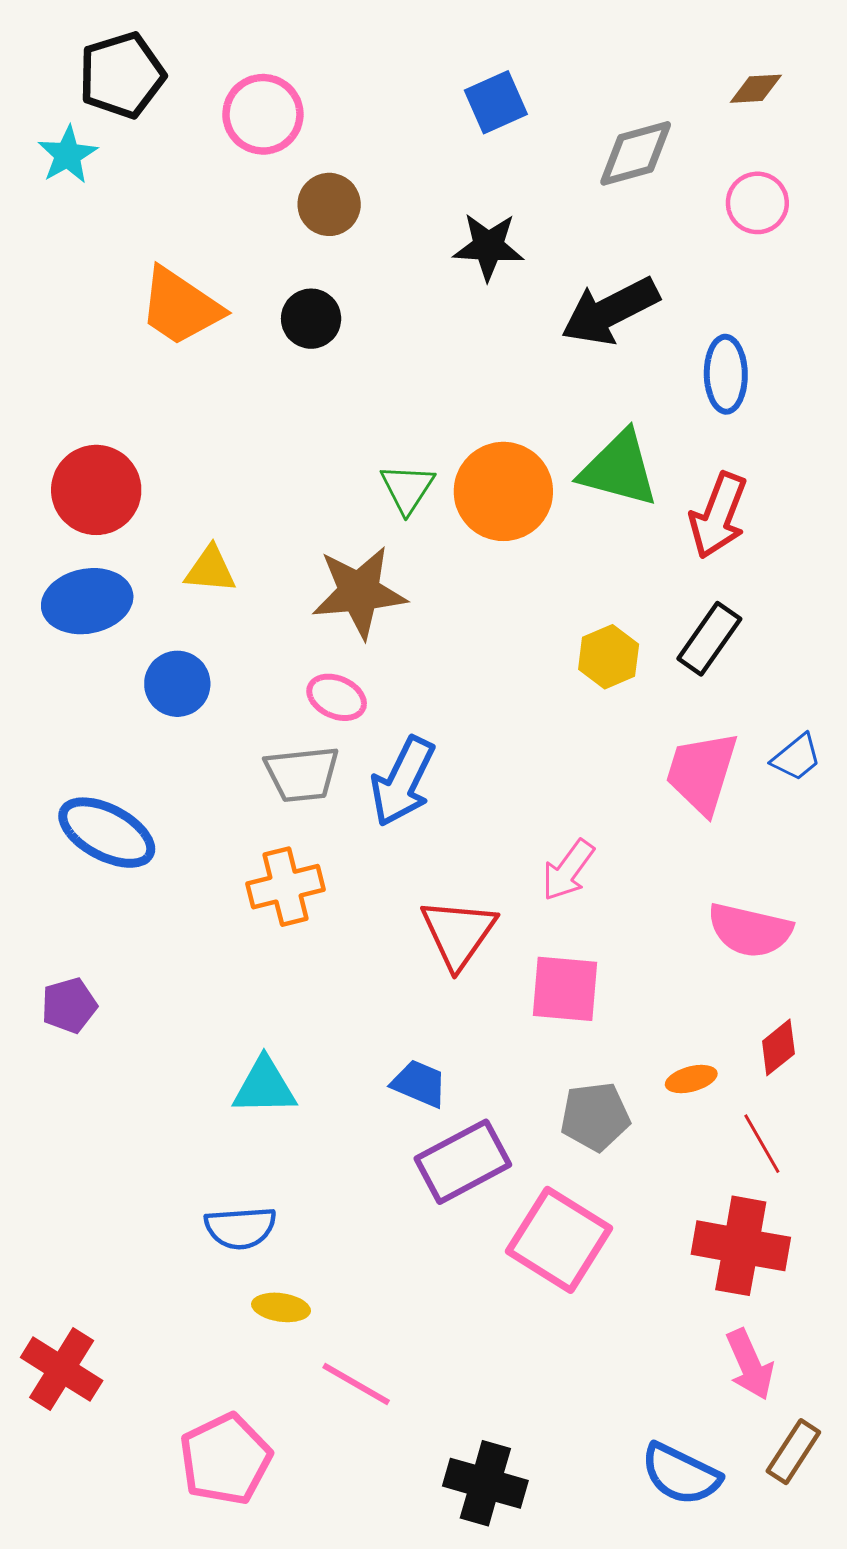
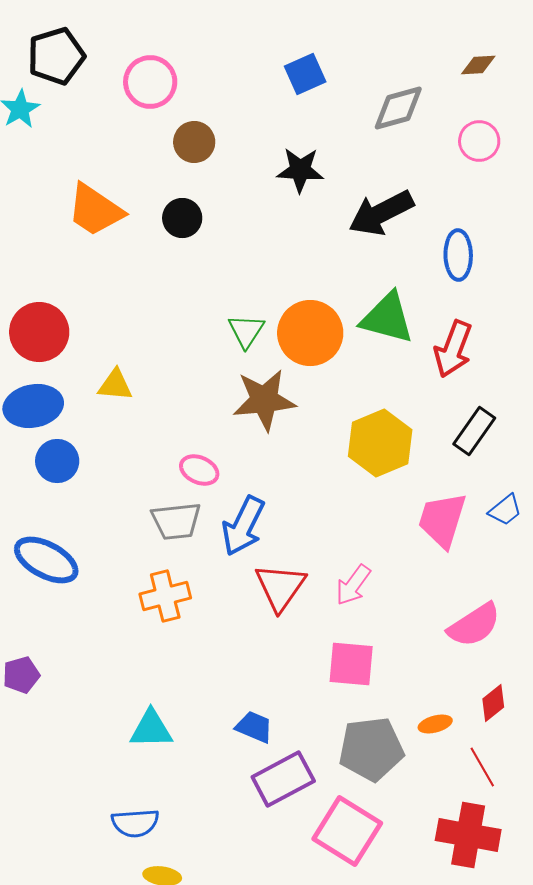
brown star: (359, 592) -> (264, 400), moved
black rectangle: (709, 639) -> (474, 431), moved
yellow hexagon: (609, 657) -> (380, 443), size x1.6
blue circle: (177, 684) -> (57, 461), moved
pink semicircle: (750, 930) -> (474, 625), turned -46
red triangle: (458, 933) -> (280, 587), moved
gray pentagon: (595, 1117) -> (371, 749), size x1.4

